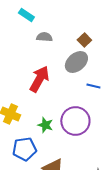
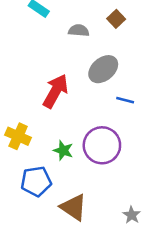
gray semicircle: (44, 37) -> (79, 30), moved
brown square: (84, 40) -> (116, 19), moved

